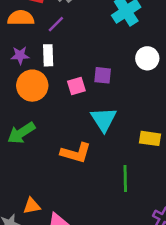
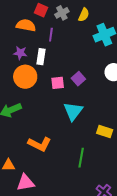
purple line: (56, 24) -> (51, 35), turned -48
purple square: (103, 75) -> (78, 79), turned 32
orange L-shape: (76, 153) -> (40, 144), moved

